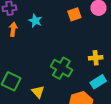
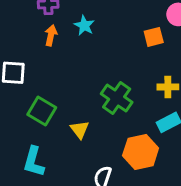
orange square: (74, 14) -> (154, 37), moved

